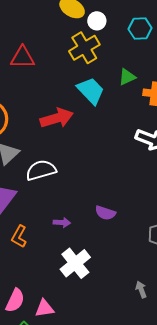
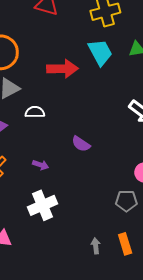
white semicircle: (41, 170) -> (35, 112), size x0.7
purple semicircle: (105, 213) -> (81, 144), moved

